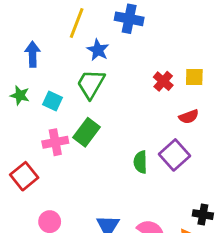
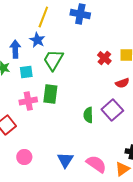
blue star: (98, 50) -> (37, 40), moved
blue arrow: (33, 54) -> (15, 49), moved
cyan square: (52, 101) -> (26, 72), turned -32
green rectangle: (87, 132) -> (50, 94), turned -30

